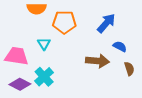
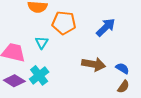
blue semicircle: (120, 46) -> (122, 68), moved
brown semicircle: (129, 69) -> (123, 87), moved, turned 48

